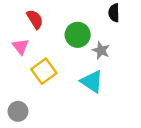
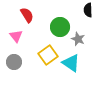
yellow square: (44, 71) -> (48, 55), moved
gray circle: (18, 111) -> (14, 62), moved

